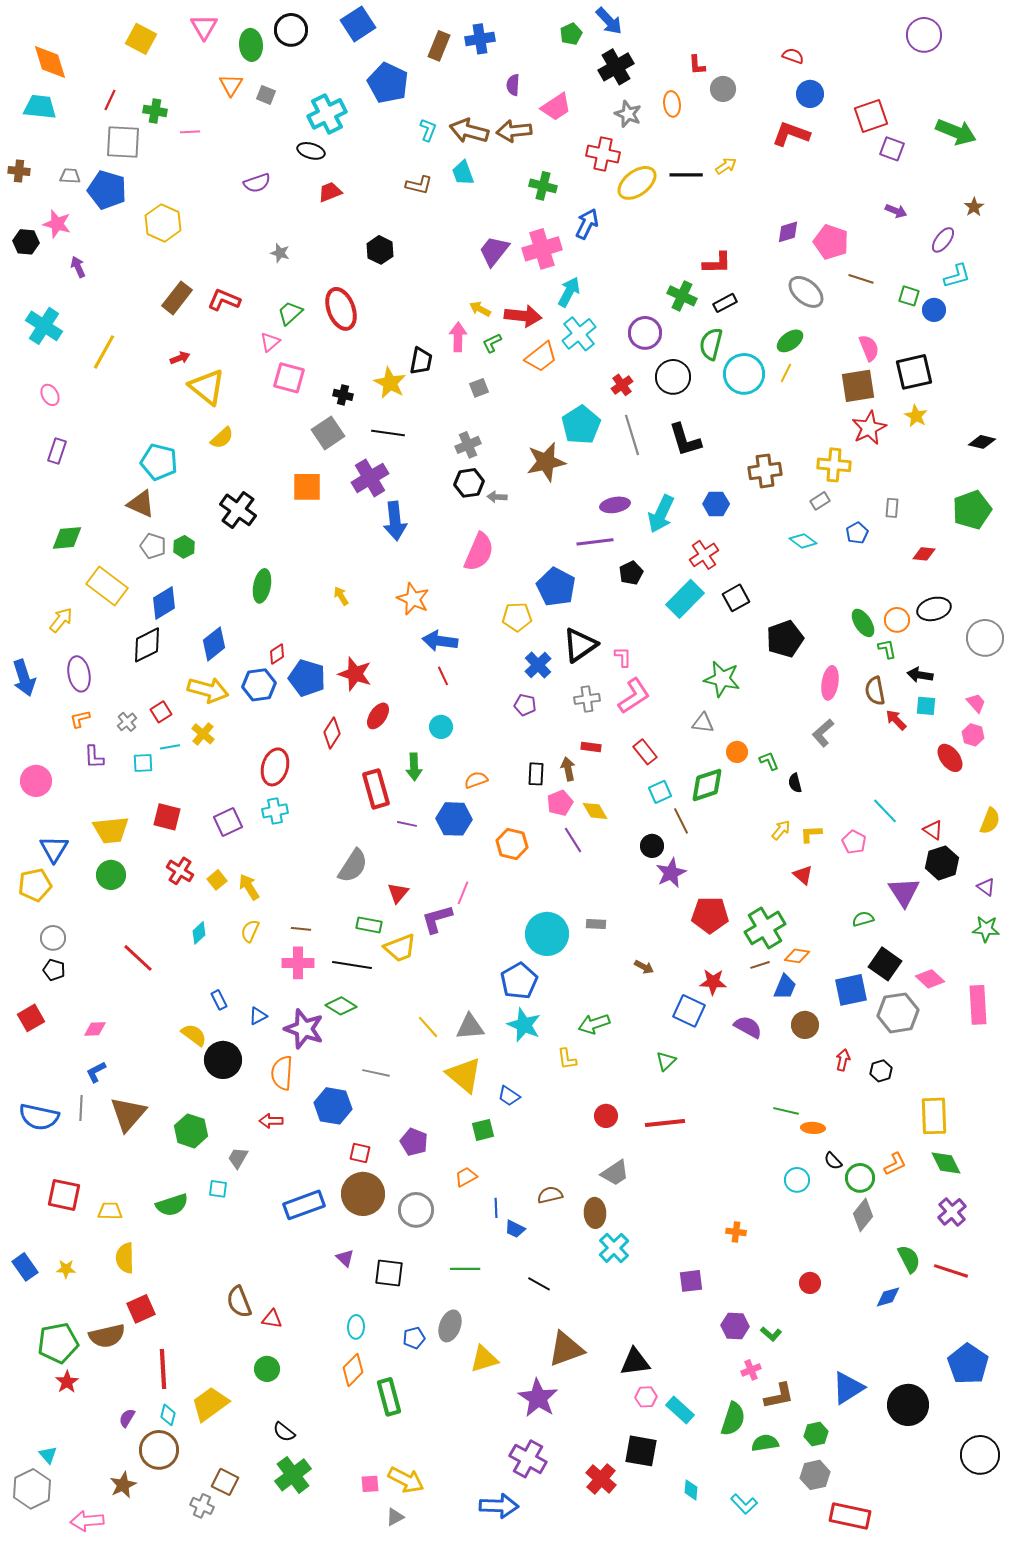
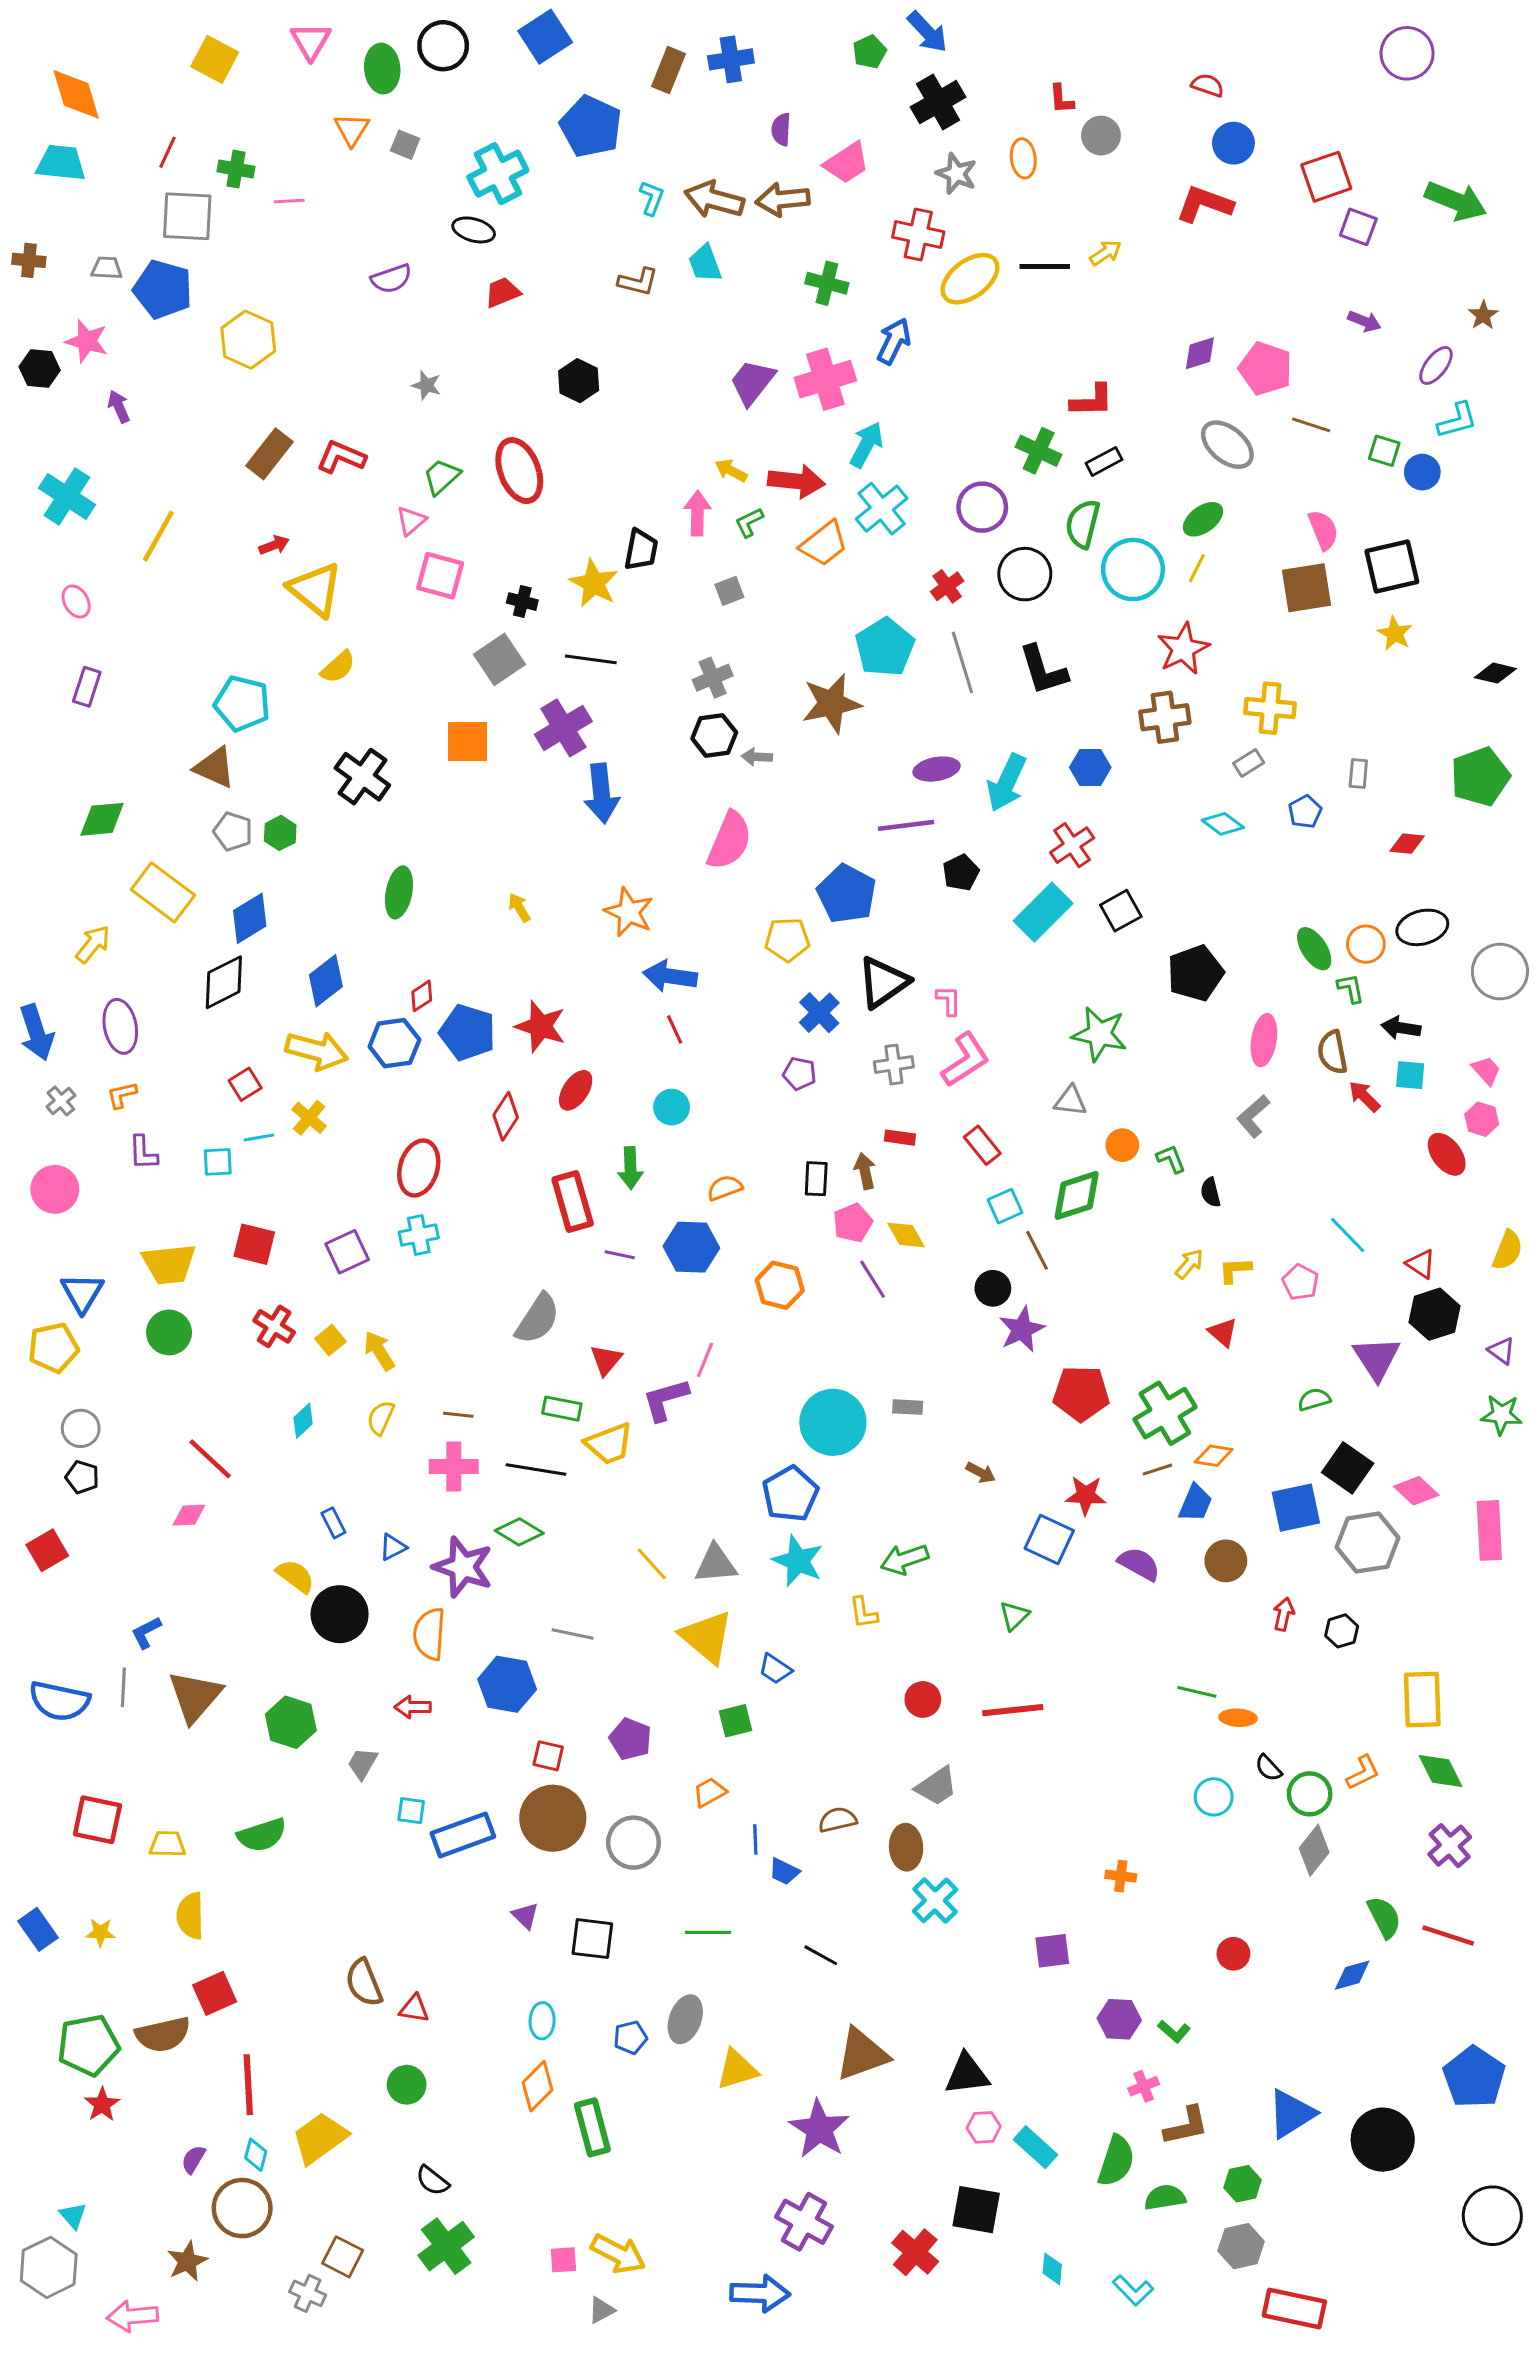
red star: (869, 428) -> (1183, 649), moved
gray cross: (127, 722) -> (61, 1101), moved
pink diamond: (95, 1029) -> (189, 1515), moved
cyan square: (218, 1189) -> (411, 1811), moved

